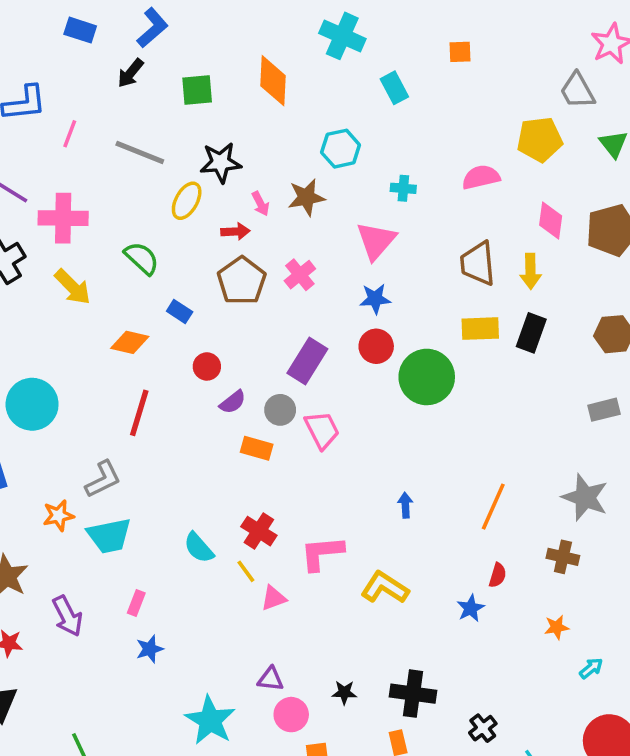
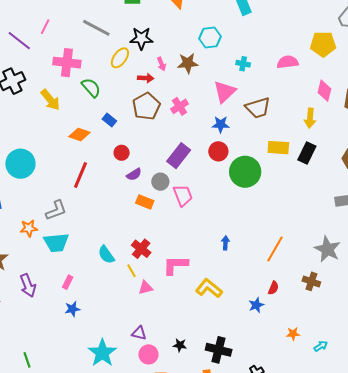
pink line: (70, 134) -> (45, 27), moved
pink cross: (63, 218) -> (67, 63), moved
brown trapezoid: (478, 263) -> (258, 108), moved, turned -108
orange star: (557, 627) -> (293, 334), moved

